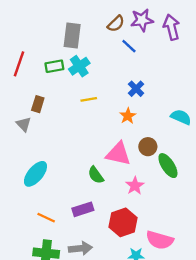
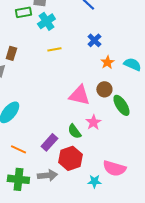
green rectangle: (54, 66) -> (23, 12), moved
orange star: (128, 116) -> (107, 62), moved
green semicircle: (96, 175) -> (74, 131), moved
purple rectangle: (83, 209) -> (49, 142), turned -30
red hexagon: (123, 222) -> (70, 158), moved

